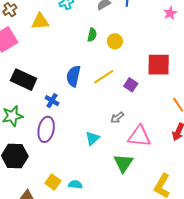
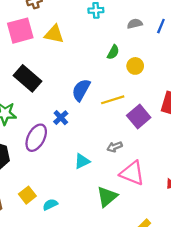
yellow triangle: (40, 21) -> (54, 34), moved
purple square: (131, 85) -> (139, 117), size x1.5
blue cross: (52, 101) -> (61, 118), moved
cyan semicircle: (75, 185) -> (50, 205), turned -48

